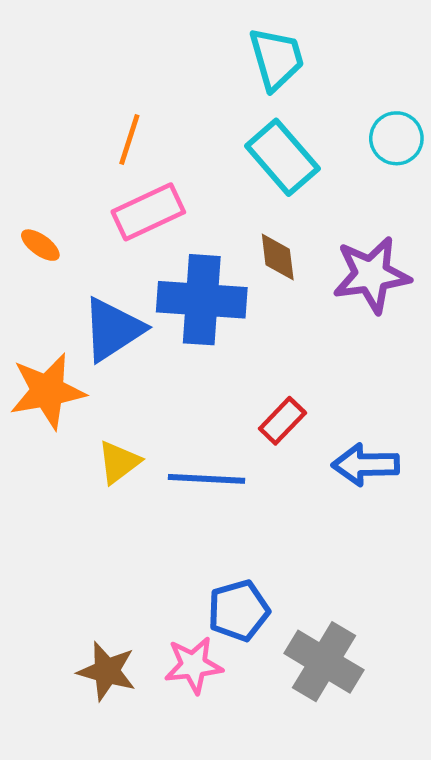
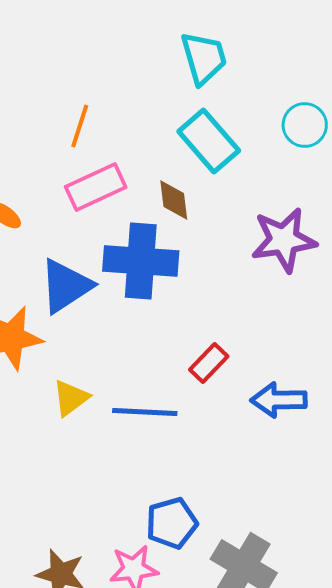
brown diamond: (278, 257) -> (174, 200), moved

